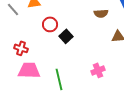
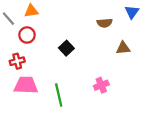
red circle: (50, 24) -> (27, 35), moved
red cross: (21, 48) -> (17, 61), turned -32

